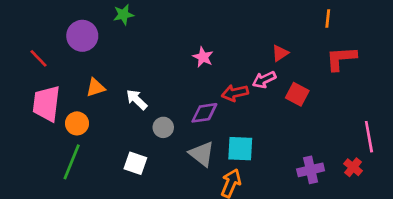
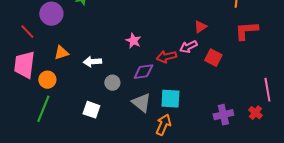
pink star: (203, 57) -> (133, 41), moved
red line: (38, 58) -> (27, 32), moved
white arrow: (137, 100) -> (92, 62), turned -48

